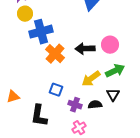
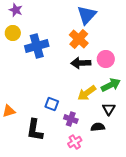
yellow circle: (25, 14) -> (13, 33), moved
orange cross: (55, 54) -> (79, 39), moved
black semicircle: (95, 105) -> (98, 127), moved

